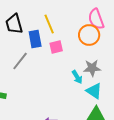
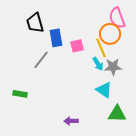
yellow line: (49, 24) -> (101, 48), moved
cyan arrow: (77, 77) -> (98, 64), moved
cyan triangle: (94, 91) -> (104, 90), moved

